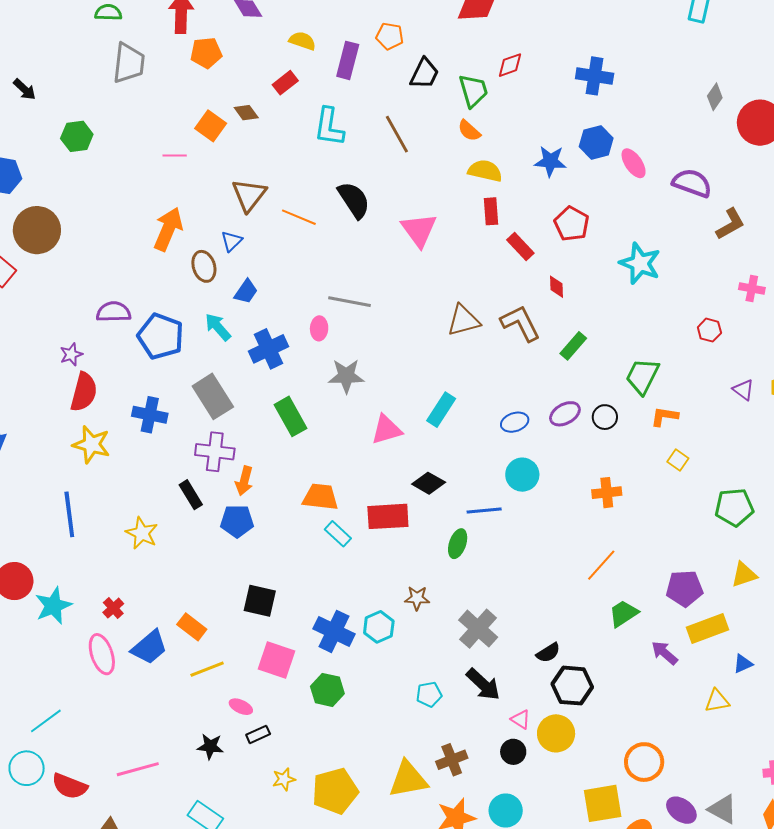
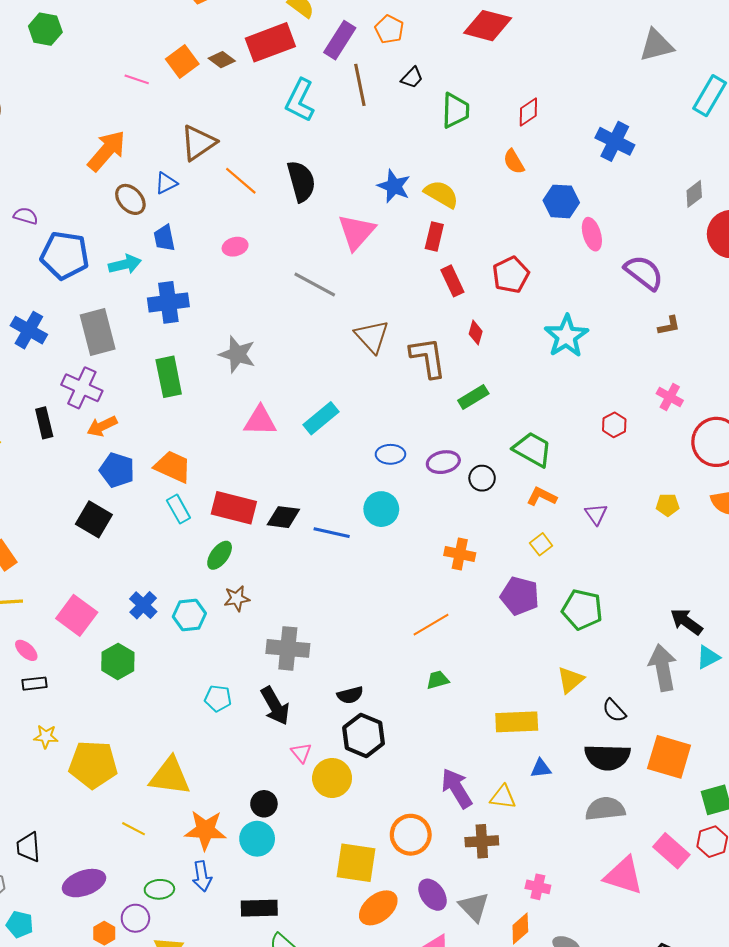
red diamond: (510, 65) -> (528, 112), moved, turned -32
black trapezoid: (424, 74) -> (412, 78), size x0.7
blue cross: (595, 76) -> (615, 141), moved
red rectangle: (285, 83) -> (270, 42), size x1.8
brown diamond: (246, 113) -> (222, 60), turned -35
orange semicircle: (469, 131) -> (514, 162), moved
brown line: (397, 134) -> (360, 85), moved
blue star: (550, 161) -> (394, 186), moved
brown L-shape: (730, 224) -> (669, 326), size x0.7
brown ellipse: (204, 266) -> (130, 199), turned -44
blue trapezoid: (246, 292) -> (164, 238), turned 116
gray line: (350, 302) -> (315, 284), moved
purple semicircle: (114, 312) -> (26, 216), size x0.7
brown triangle: (463, 320) -> (372, 336), turned 45
cyan arrow: (218, 327) -> (125, 264), turned 100
pink ellipse: (319, 328) -> (235, 247), moved, turned 55
blue pentagon: (161, 336) -> (65, 255), turned -30
green trapezoid: (642, 376) -> (533, 449), turned 75
purple triangle: (743, 390) -> (596, 514), moved
orange arrow: (244, 481) -> (102, 426), turned 32
black diamond: (429, 483) -> (283, 517), moved, turned -40
blue pentagon: (237, 521) -> (117, 470), moved
green ellipse: (458, 544) -> (220, 555), moved
yellow triangle: (744, 575) -> (570, 680), turned -40
purple pentagon: (684, 588) -> (520, 596), moved
brown star: (417, 598) -> (237, 598), turned -30
black square: (260, 601) -> (94, 519), moved
green trapezoid: (623, 613) -> (438, 680), size x0.7
gray cross: (478, 629) -> (288, 648), turned 36
blue cross: (334, 631) -> (143, 605), size x0.7
purple arrow: (665, 653) -> (457, 788), moved, size x1.4
black circle: (513, 752) -> (264, 804), moved
brown cross: (452, 760) -> (482, 841), moved

